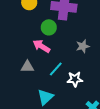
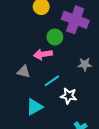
pink arrow: (42, 46) -> (43, 54), turned -54

